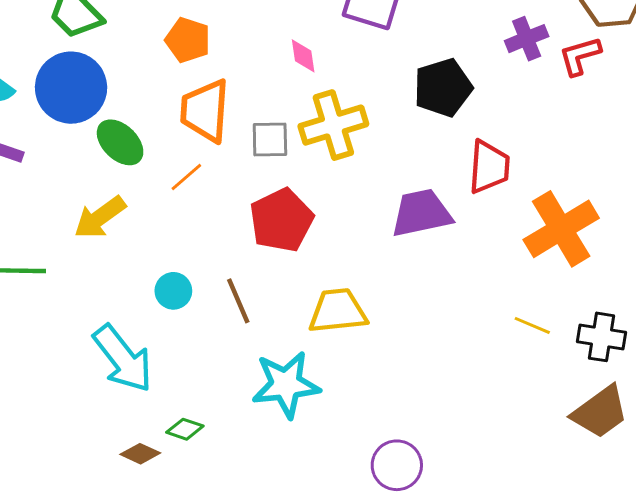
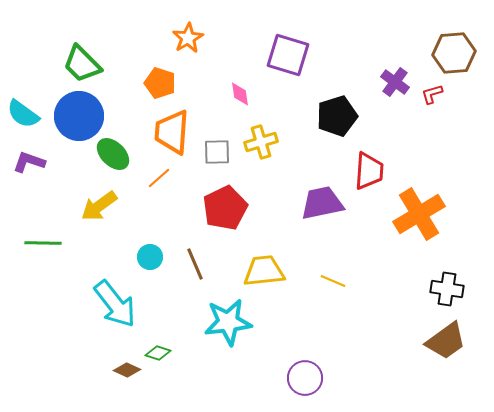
purple cross: (527, 39) -> (395, 82), turned -32
red L-shape: (580, 56) -> (432, 94), size x0.7
yellow cross: (333, 125) -> (261, 142), size x0.7
yellow line: (532, 325) -> (333, 281), moved

